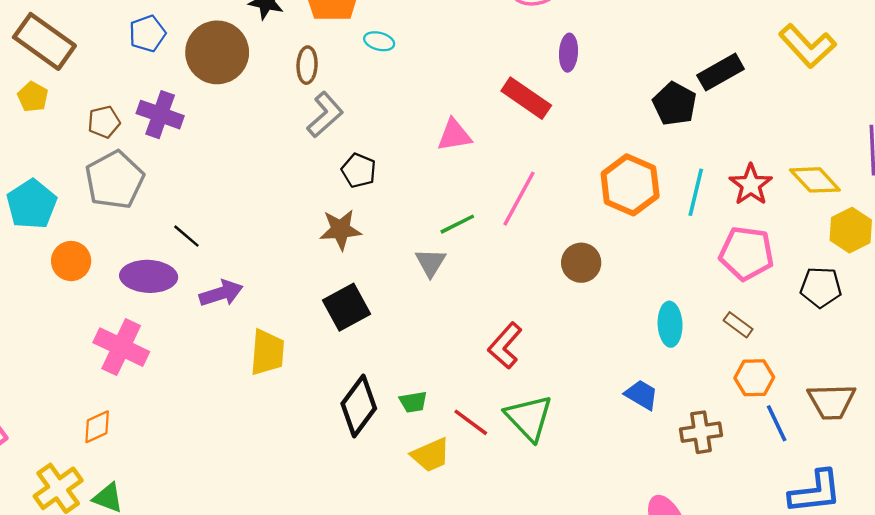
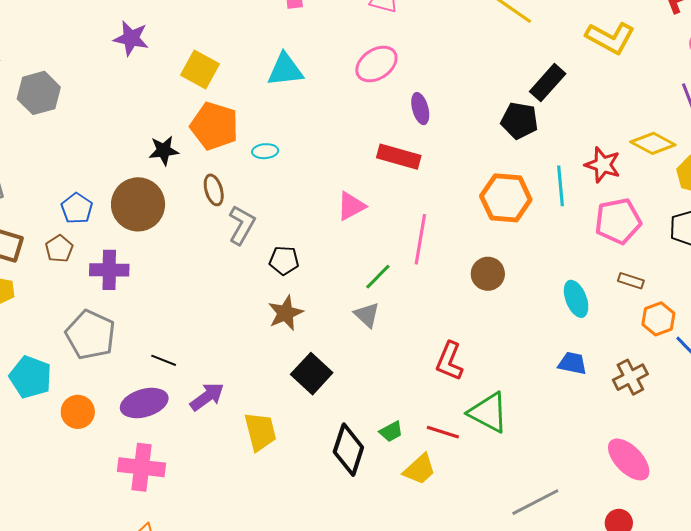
brown pentagon: (104, 122) -> (59, 249), moved

